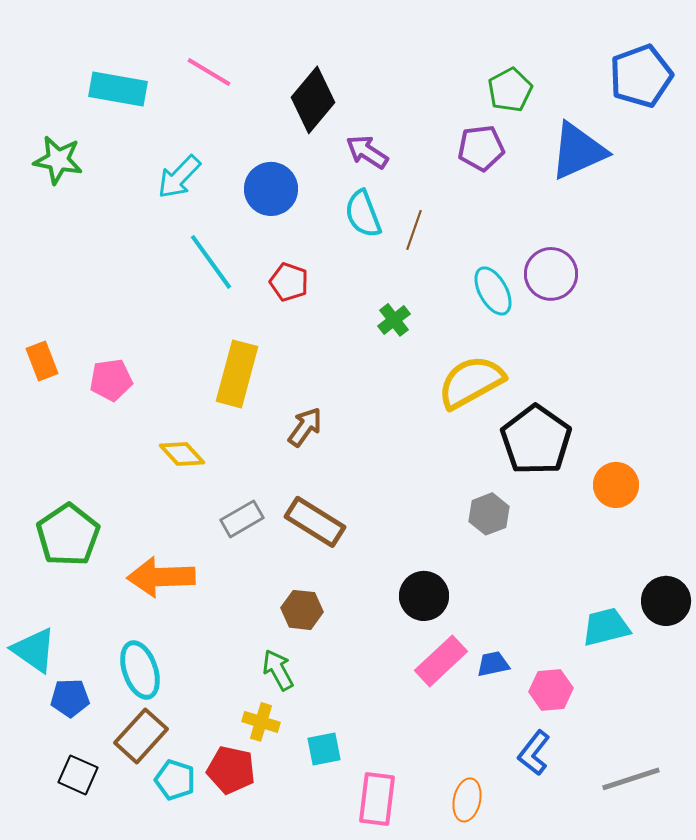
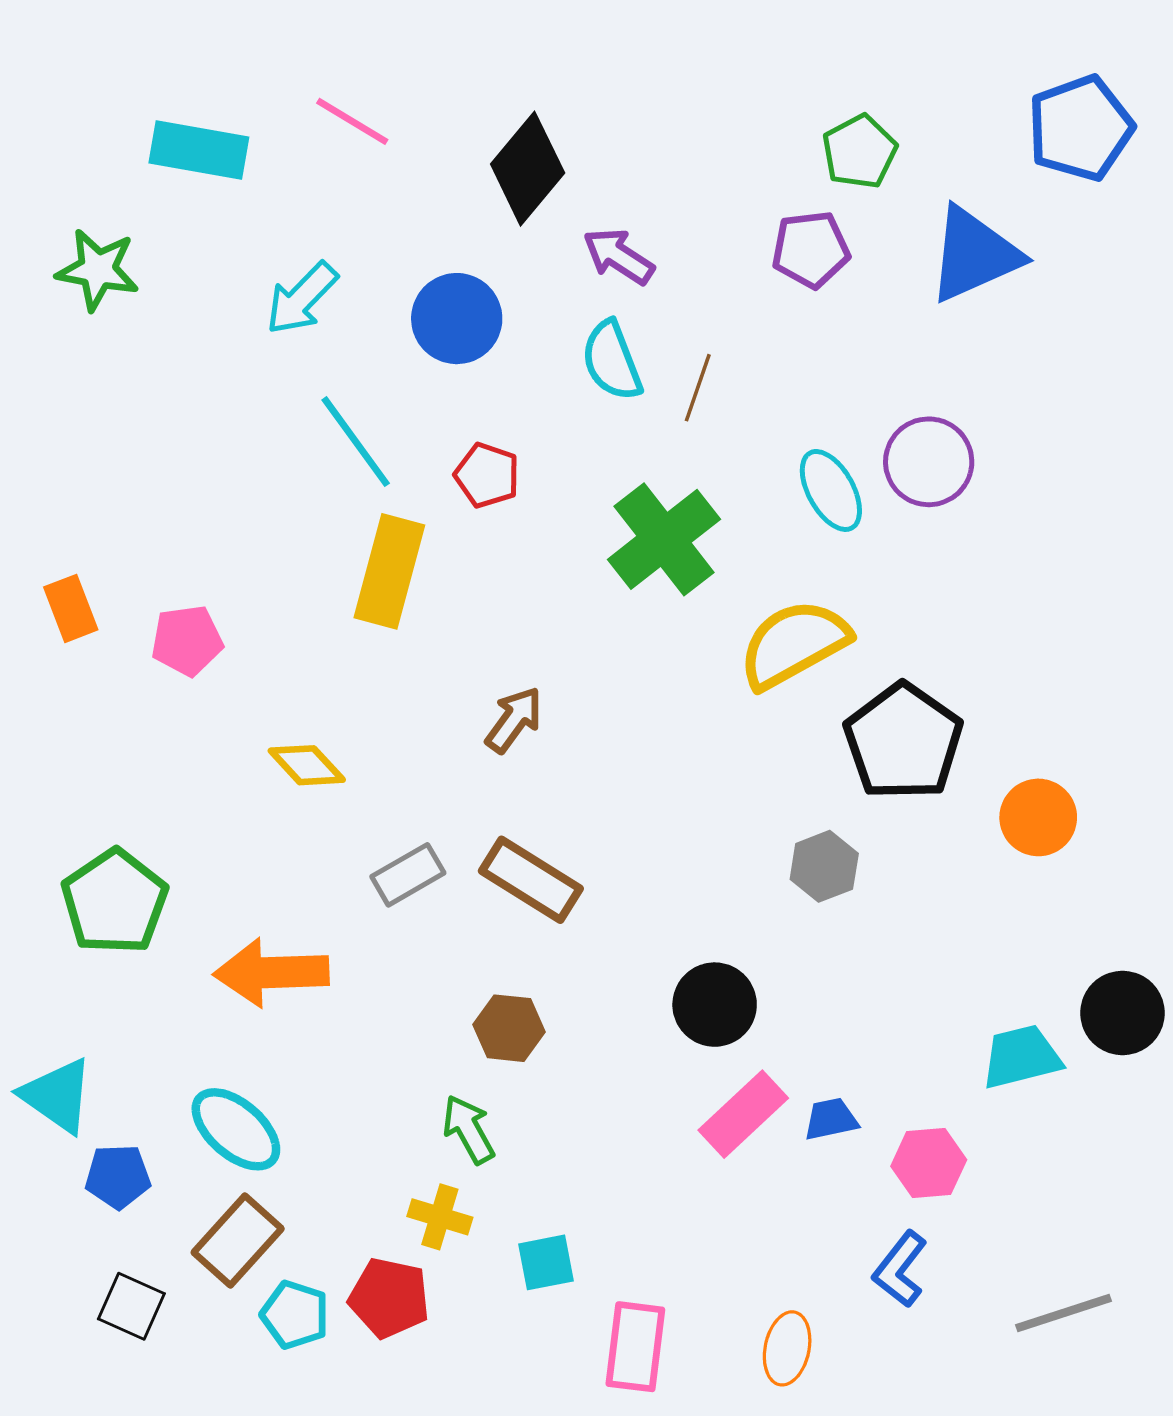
green cross: (394, 320) -> (664, 539), size x2.0
yellow rectangle: (237, 374) -> (389, 571), moved
cyan ellipse: (140, 670) -> (236, 1129), turned -30

